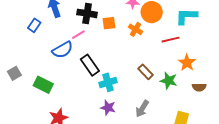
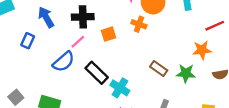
orange square: (109, 23) -> (108, 34), moved
red line: (171, 40) -> (215, 26), moved
orange star: (187, 63) -> (202, 50), turned -30
cyan cross: (108, 82) -> (120, 88), turned -30

